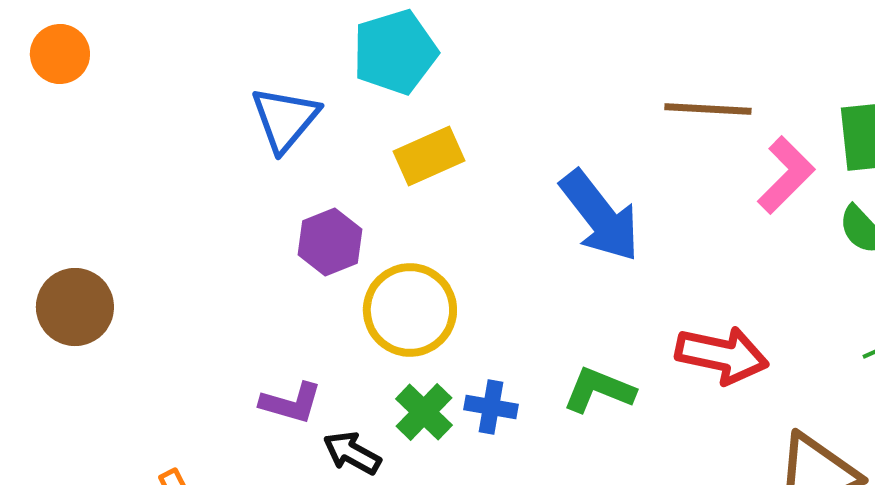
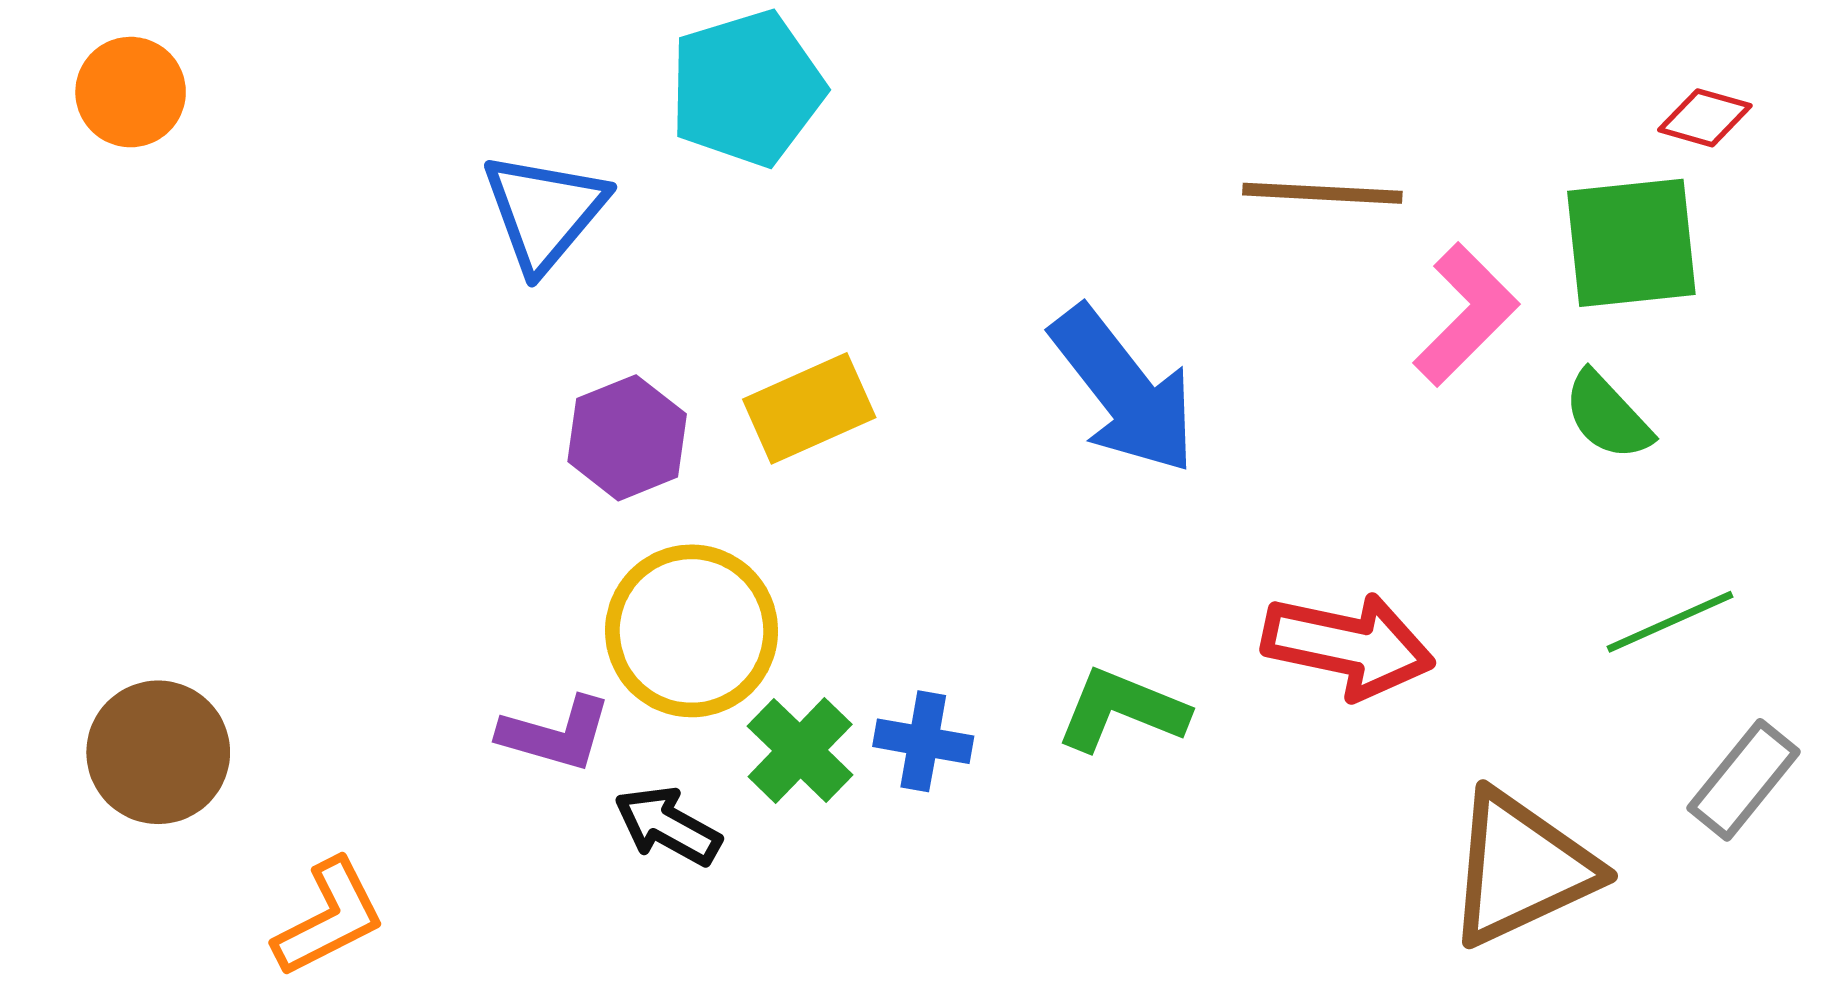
yellow rectangle: (429, 156) -> (809, 408), moved
brown circle: (75, 307) -> (158, 752), moved
yellow circle: (410, 310) -> (692, 631), moved

